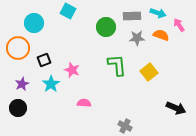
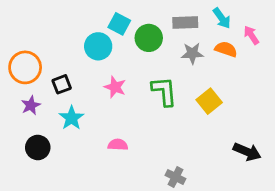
cyan square: (68, 11) -> (119, 24), moved
cyan arrow: (158, 13) -> (222, 18), turned 35
cyan circle: (34, 23) -> (98, 46), moved
pink star: (72, 70) -> (115, 87), moved
purple star: (22, 84) -> (31, 105), moved
black circle: (18, 108) -> (38, 147), moved

